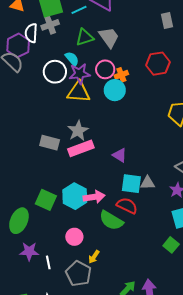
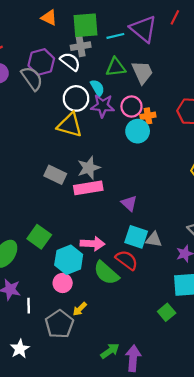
white semicircle: (31, 33) -> (70, 62), moved, turned 114
yellow triangle: (79, 92) -> (70, 125), moved
cyan hexagon: (75, 196) -> (69, 260), moved

